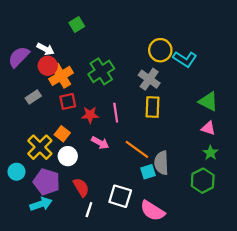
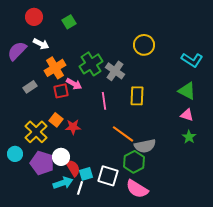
cyan L-shape: (185, 59) -> (192, 60), moved
red circle: (48, 66) -> (34, 17), moved
gray cross: (149, 79) -> (115, 71), moved
red star: (90, 115) -> (73, 127), moved
pink arrow: (100, 143) -> (74, 84), moved
white circle: (68, 156) -> (61, 157), moved
gray semicircle: (161, 163) -> (145, 146), turned -100
cyan square: (148, 172) -> (86, 174), moved
green hexagon: (203, 181) -> (134, 162), moved
cyan arrow: (41, 204) -> (63, 183), moved

